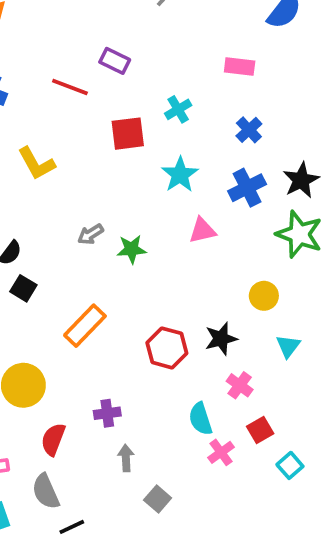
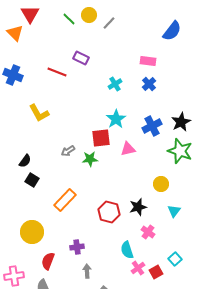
blue cross: (249, 130) -> (149, 84), moved
red square: (128, 134) -> (101, 138), moved
red square: (260, 430) -> (156, 272), moved
cyan square: (290, 465) -> (175, 259), moved

